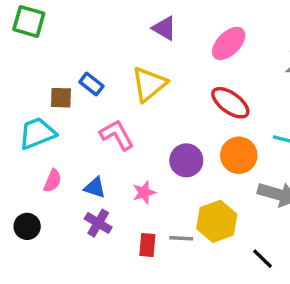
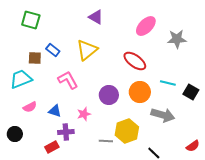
green square: (29, 21) -> (31, 20), moved
pink ellipse: (229, 43) -> (146, 26), moved
pink semicircle: (53, 181) -> (30, 107), turned 40
purple cross: (98, 223) -> (66, 132), moved, turned -35
red rectangle: (147, 245) -> (52, 147), moved, turned 56

